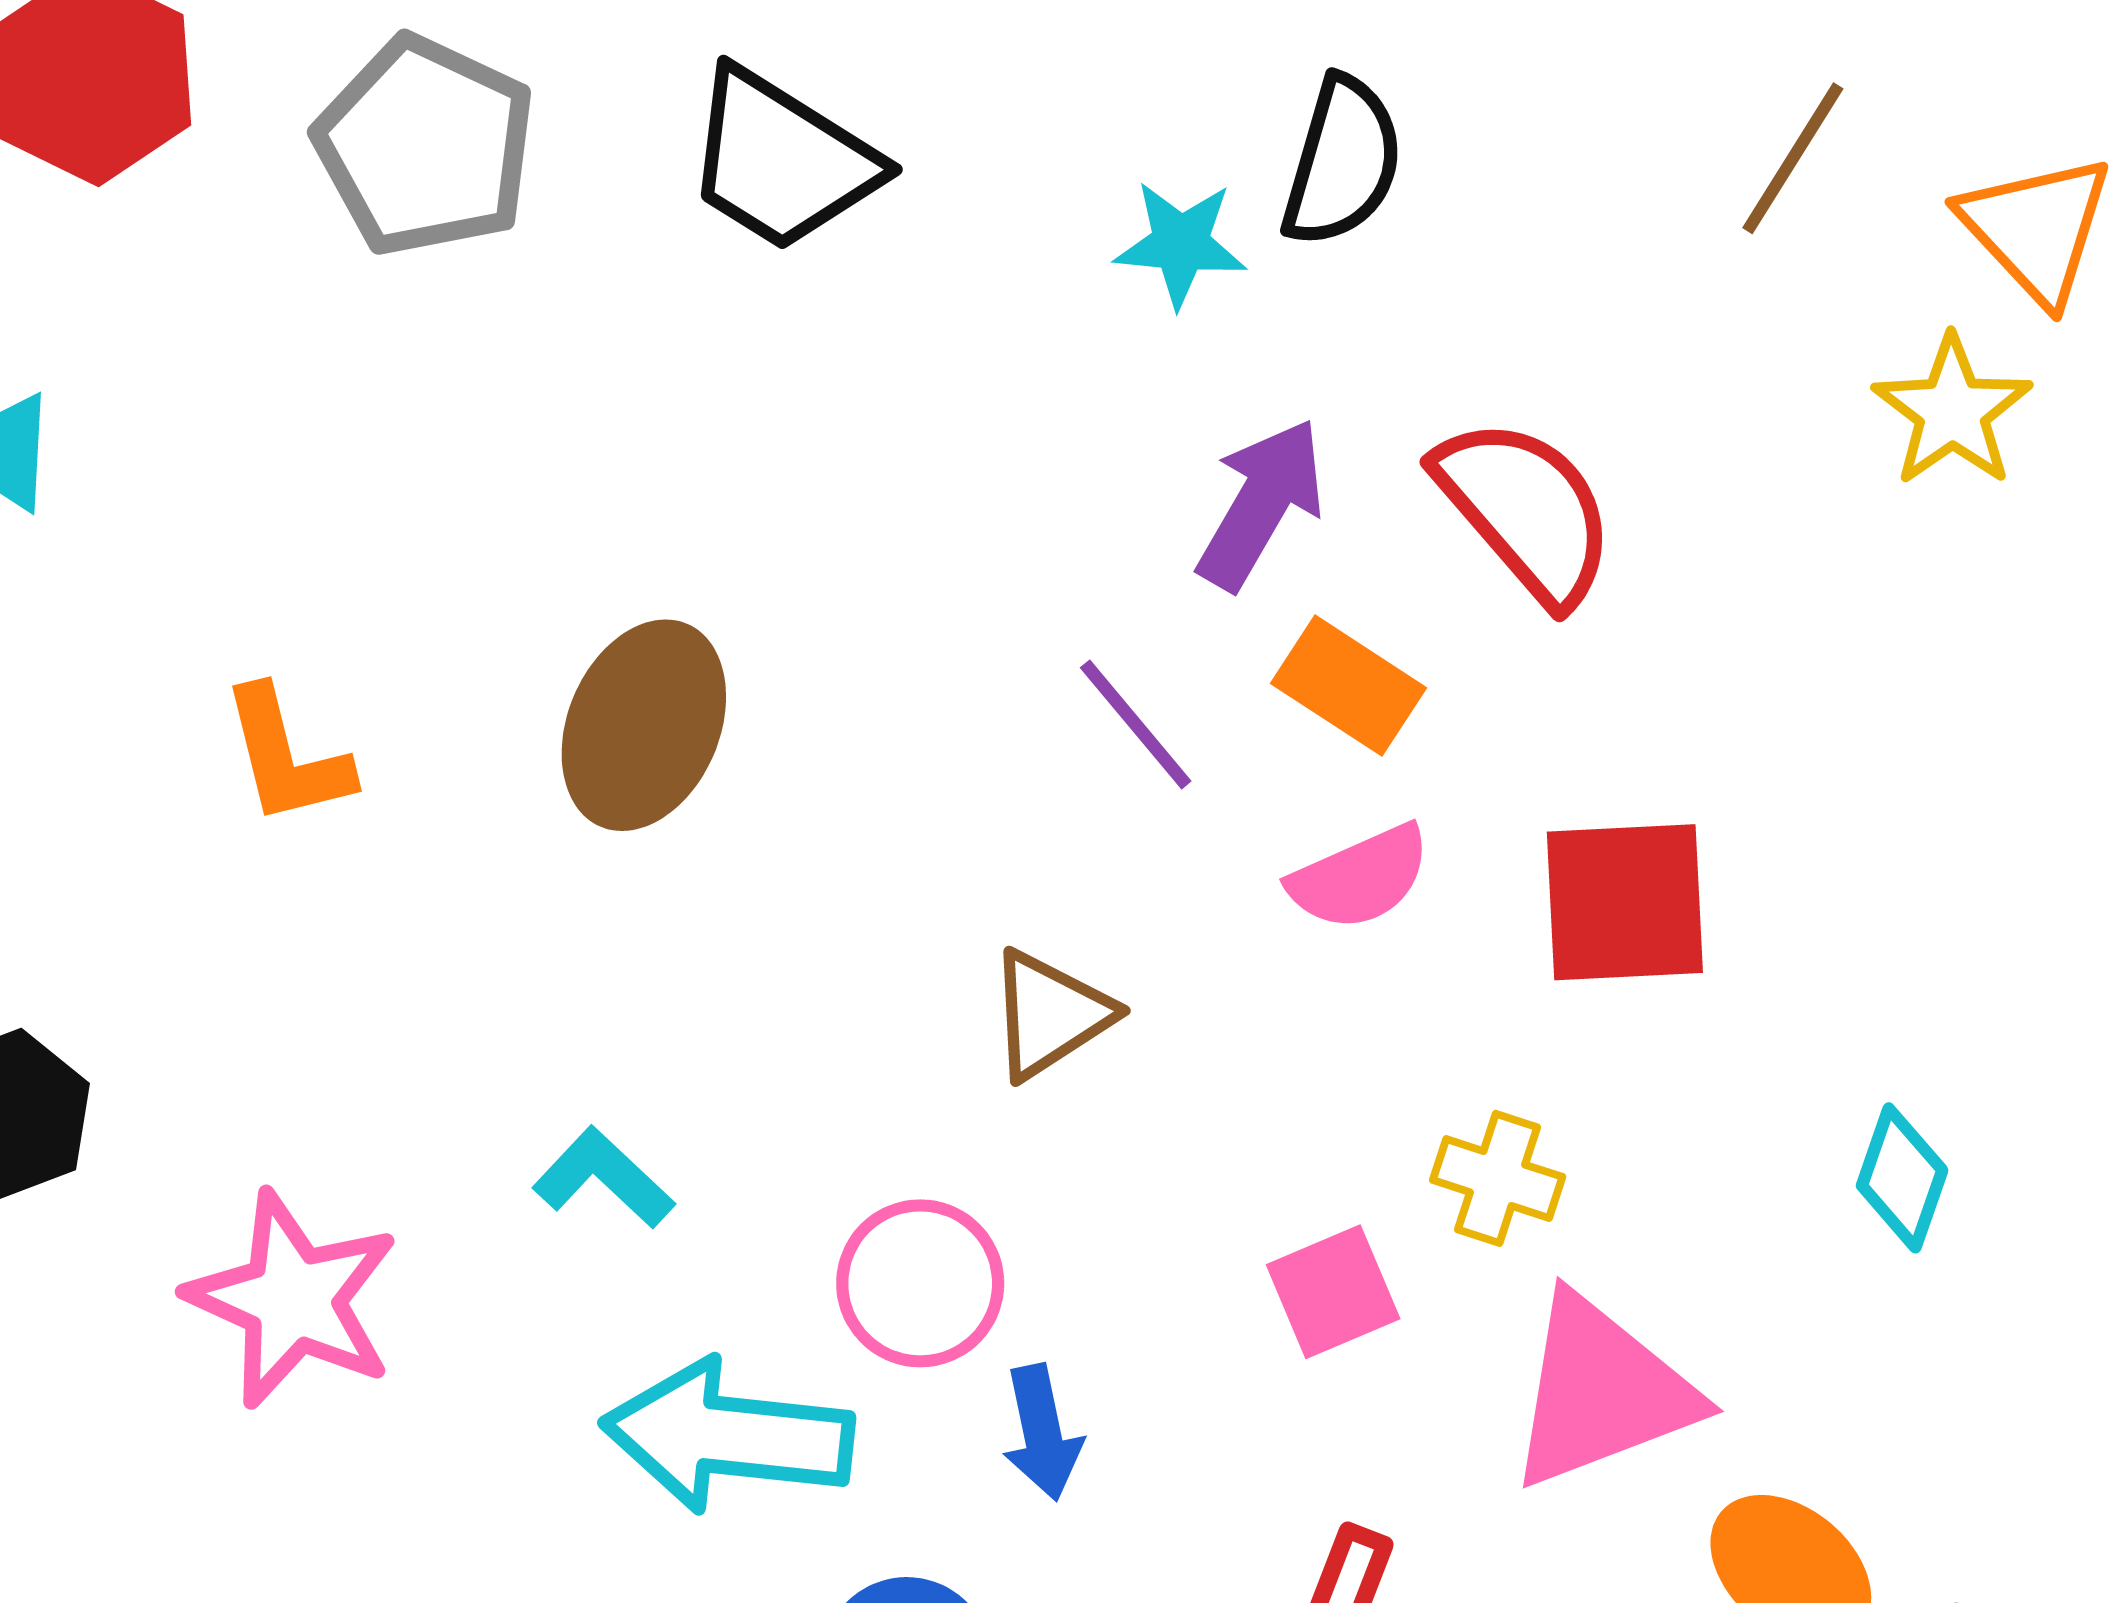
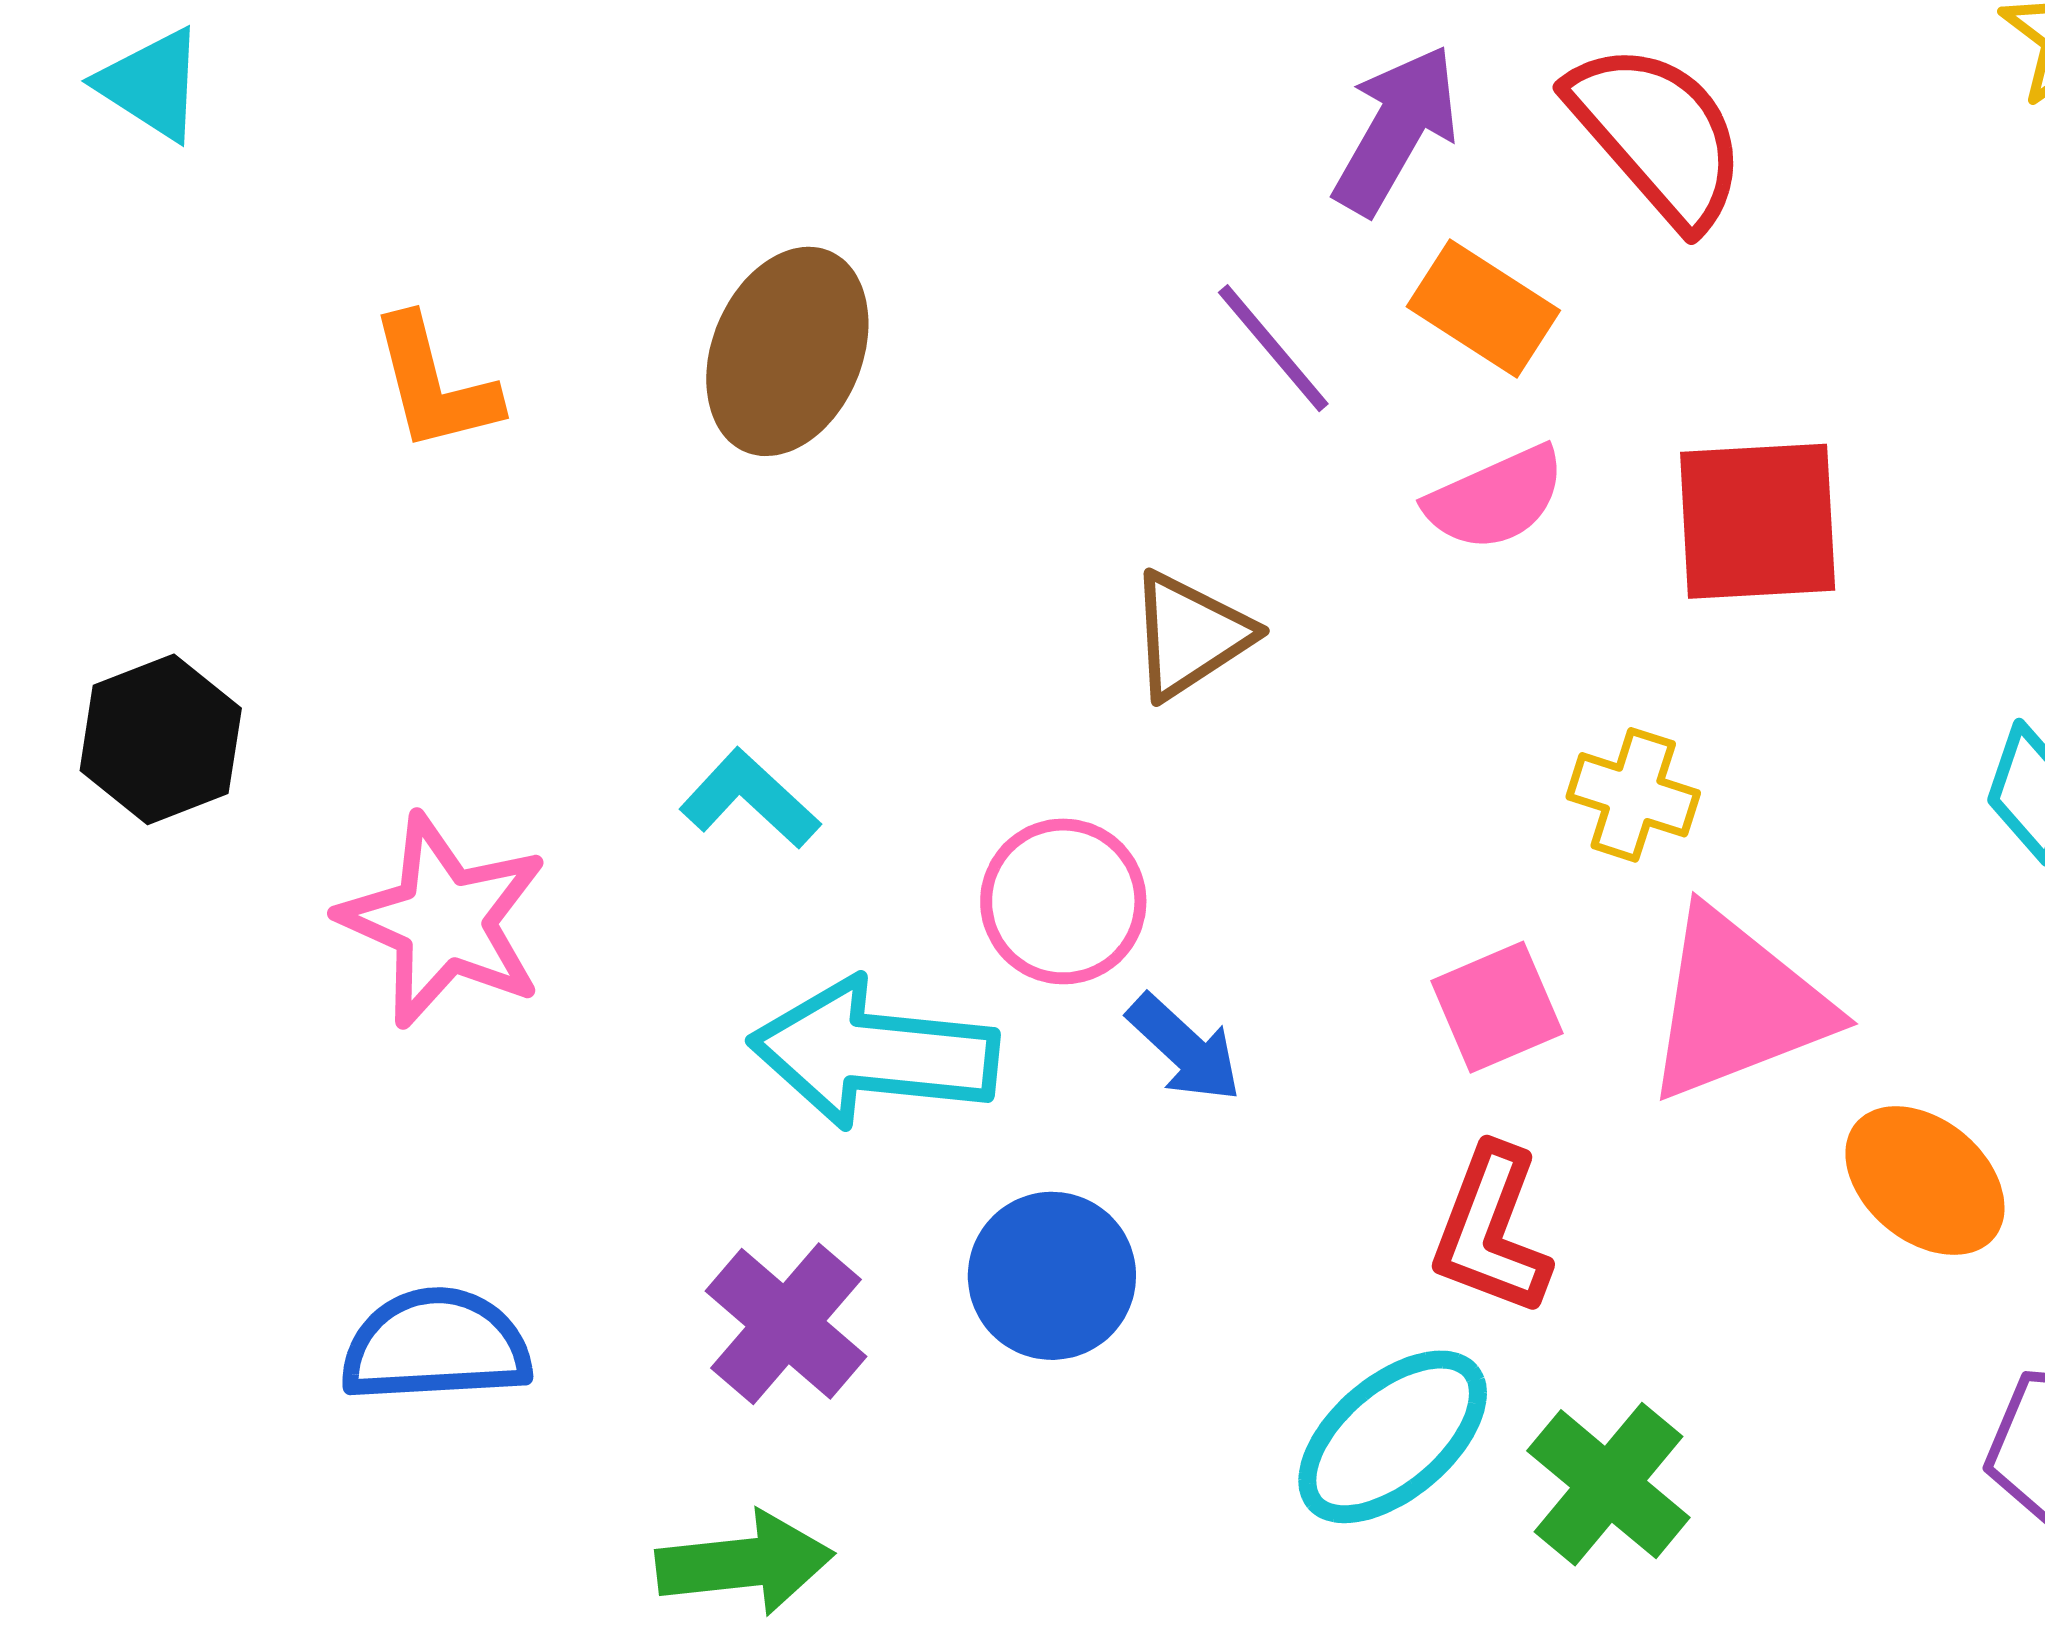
pink square: (1333, 1292) -> (1497, 1007), moved
blue arrow: (1042, 1432) -> (1184, 1048), turned -35

